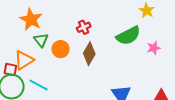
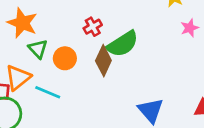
green semicircle: (128, 36) -> (123, 44), moved
pink star: (154, 48) -> (190, 28), moved
cyan line: (39, 85) -> (48, 92), moved

